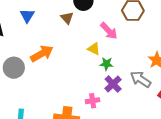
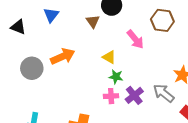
yellow triangle: (94, 49) -> (109, 57), moved
green star: (106, 64) -> (116, 77), moved
pink cross: (93, 101) -> (111, 96), moved

